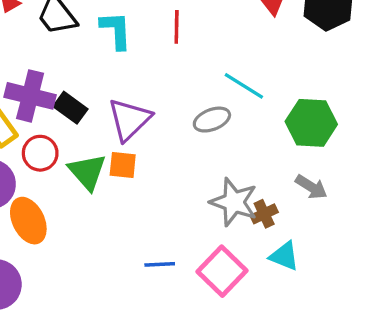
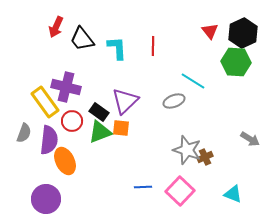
black rectangle: (70, 108) -> (99, 112), moved
green hexagon: (311, 123) -> (236, 62), moved
green triangle: (87, 172) -> (100, 132), turned 50
gray arrow: (311, 187) -> (250, 139), moved
cyan triangle: (284, 256) -> (233, 194), moved

